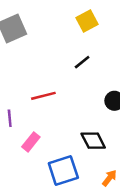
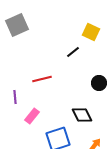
yellow square: (87, 21) -> (91, 32), moved, turned -36

